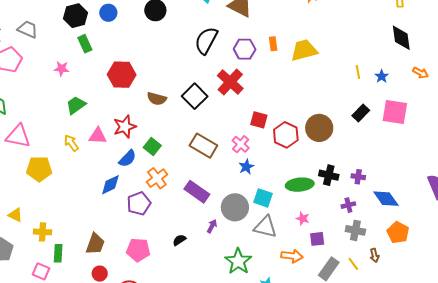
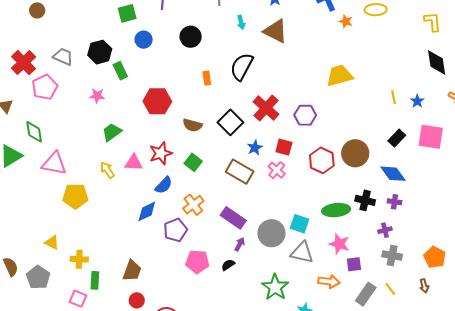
black hexagon: (75, 16) -> (100, 52), moved
orange rectangle: (273, 44) -> (207, 78), moved
purple hexagon: (245, 49) -> (305, 115), moved
red square: (259, 120) -> (284, 147), moved
green square: (152, 147) -> (193, 162), moved
blue star: (246, 167) -> (255, 148), moved
blue diamond: (386, 199) -> (393, 174), moved
pink star: (303, 218) -> (339, 244), size x1.5
purple arrow: (212, 226) -> (240, 244), moved
black semicircle: (179, 240) -> (228, 265), moved
pink pentagon: (138, 250) -> (197, 262), moved
brown arrow: (374, 255) -> (424, 286), moved

